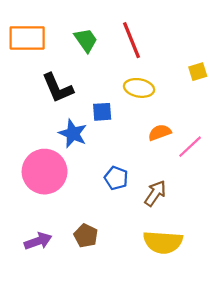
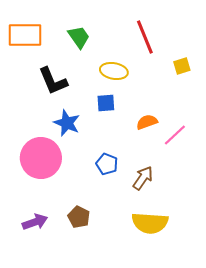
red line: (131, 40) -> (145, 37), moved
yellow ellipse: (139, 88) -> (114, 71), moved
blue square: (102, 112) -> (106, 103), moved

